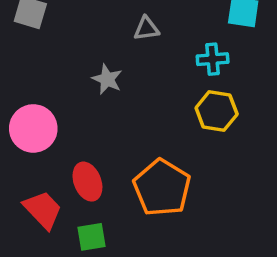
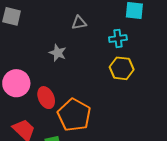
red ellipse: (87, 182) -> (46, 98), moved
orange pentagon: (162, 188) -> (74, 115), moved

